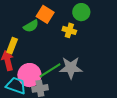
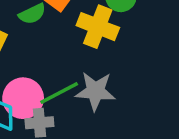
yellow cross: (69, 30) -> (98, 27), size x1.6

